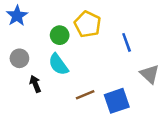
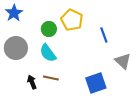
gray circle: (19, 58) -> (16, 48), size x1.5
black arrow: (35, 84) -> (32, 82), moved
brown line: (85, 95) -> (51, 78), moved, turned 35

